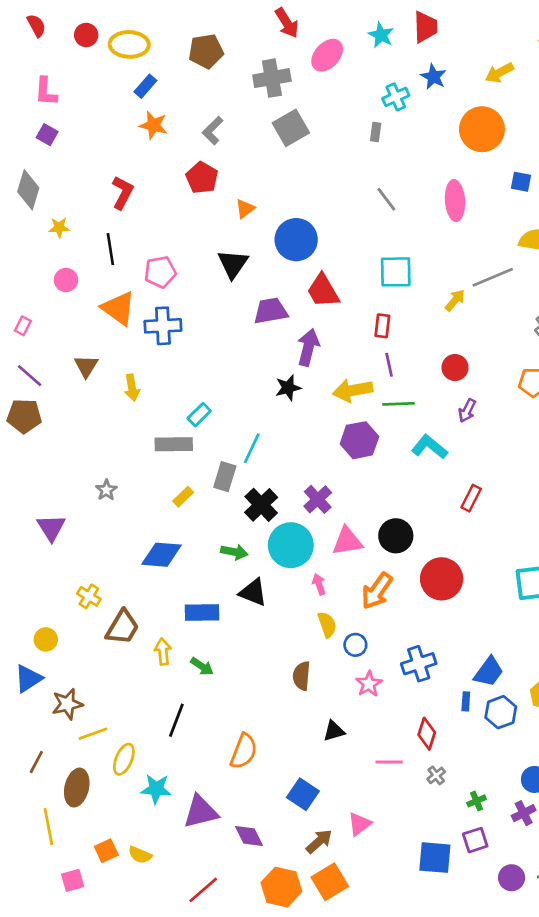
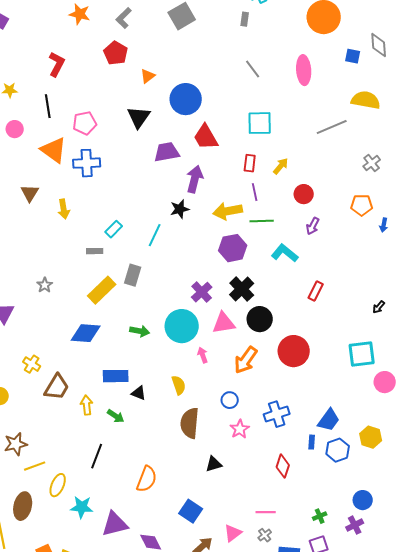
yellow arrow: (455, 300) -> (281, 166), moved
gray rectangle: (174, 444) -> (95, 251), size x0.6
cyan line: (252, 448) -> (155, 235), moved
yellow rectangle: (183, 497) -> (102, 290), size x1.8
black cross: (261, 505) -> (242, 289), moved
black triangle: (253, 592) -> (139, 393), moved, size x0.7
yellow semicircle: (327, 625) -> (179, 385), moved
brown semicircle: (302, 676) -> (190, 423), size x1.4
pink line: (389, 762) -> (266, 512), moved
gray cross: (436, 775) -> (265, 535), moved

